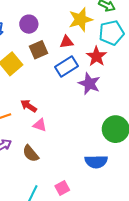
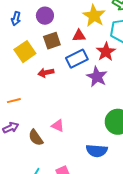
yellow star: (81, 20) -> (94, 16), turned -30
red arrow: (29, 106) -> (46, 73), moved, turned -49
pink triangle: (40, 125) -> (58, 126), moved

